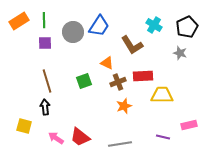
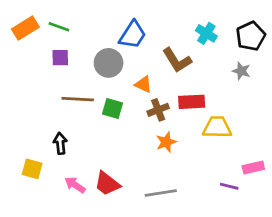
green line: (44, 20) -> (59, 27), turned -70
gray circle: (73, 32) -> (109, 63), moved
brown line: (47, 81) -> (78, 99), moved, turned -70
green square: (84, 81) -> (113, 108), turned 35
purple line: (163, 137) -> (229, 186), moved

